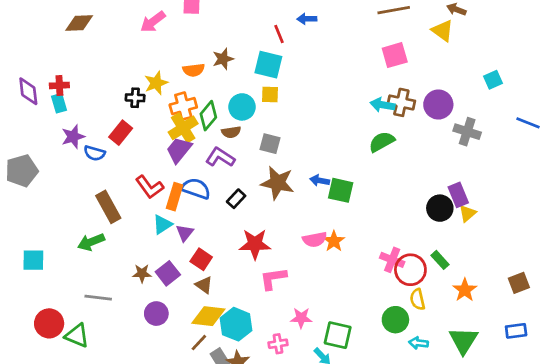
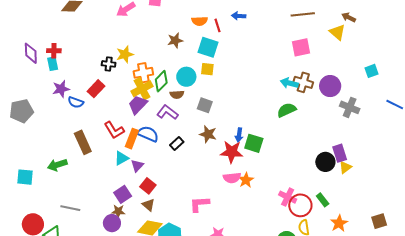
orange semicircle: (194, 70) -> (200, 21), moved
blue arrow: (320, 181) -> (239, 135), turned -96
brown star: (278, 183) -> (208, 134), size x0.7
green arrow: (91, 242) -> (57, 165), moved
red star: (255, 244) -> (232, 152), moved
brown star: (142, 273) -> (118, 211), moved

